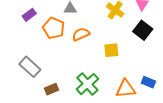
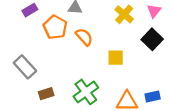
orange semicircle: (81, 34) -> (84, 37), turned 66
blue rectangle: (148, 82) -> (153, 96), turned -40

